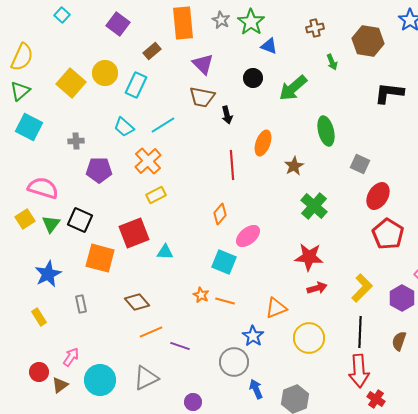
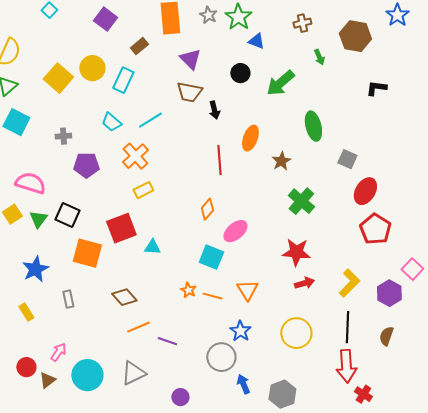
black L-shape: (389, 93) -> (376, 88), size x0.7
orange triangle: (276, 308) -> (247, 290), moved, turned -40

